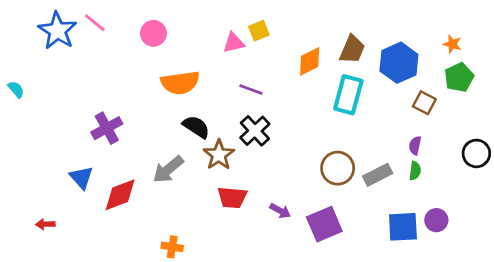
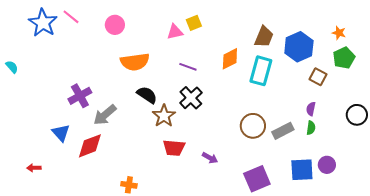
orange diamond: (310, 61) -> (230, 59), moved
gray arrow: (168, 169) -> (105, 115), moved
purple square: (324, 224) -> (257, 179), moved

